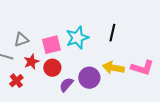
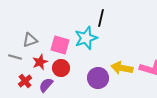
black line: (112, 33) -> (101, 18), moved
pink square: (51, 45) -> (60, 45), turned 30
purple semicircle: (66, 85) -> (46, 85), moved

